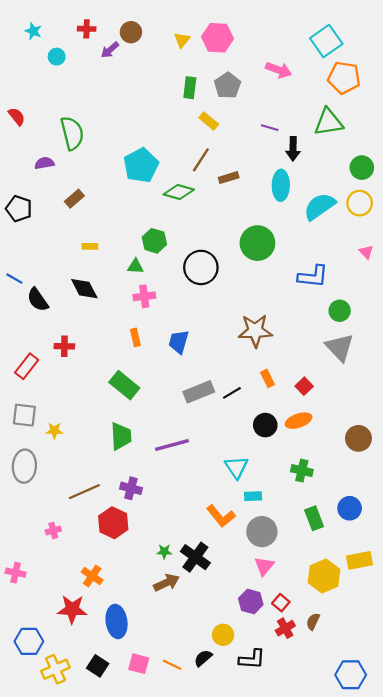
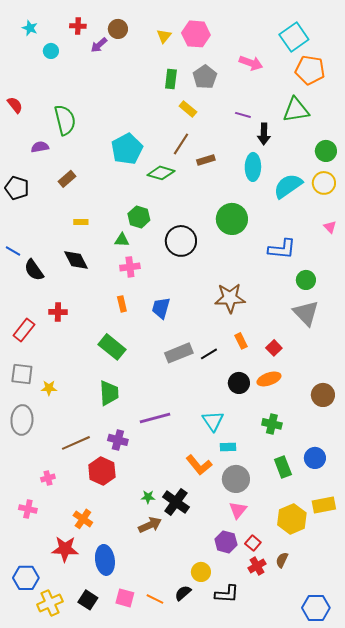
purple line: (172, 445) -> (155, 418), moved
pink cross: (16, 573) -> (28, 509), moved

